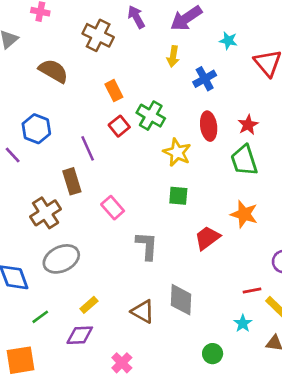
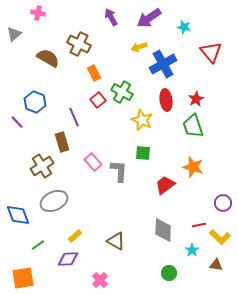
brown cross: (98, 35) -> (79, 44), moved
cyan star: (228, 41) -> (184, 27), moved
yellow arrow: (173, 56) -> (139, 47), turned 63
blue cross: (205, 79) -> (163, 64), size x1.5
gray L-shape: (147, 246) -> (119, 171), moved
gray diamond: (181, 300) -> (163, 230), moved

